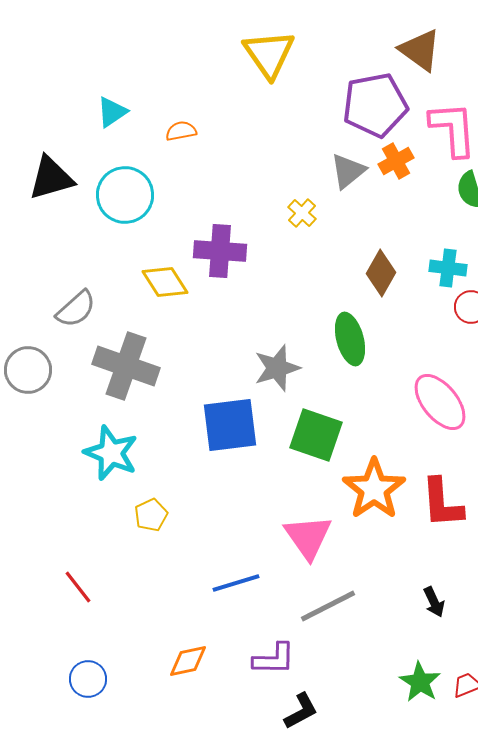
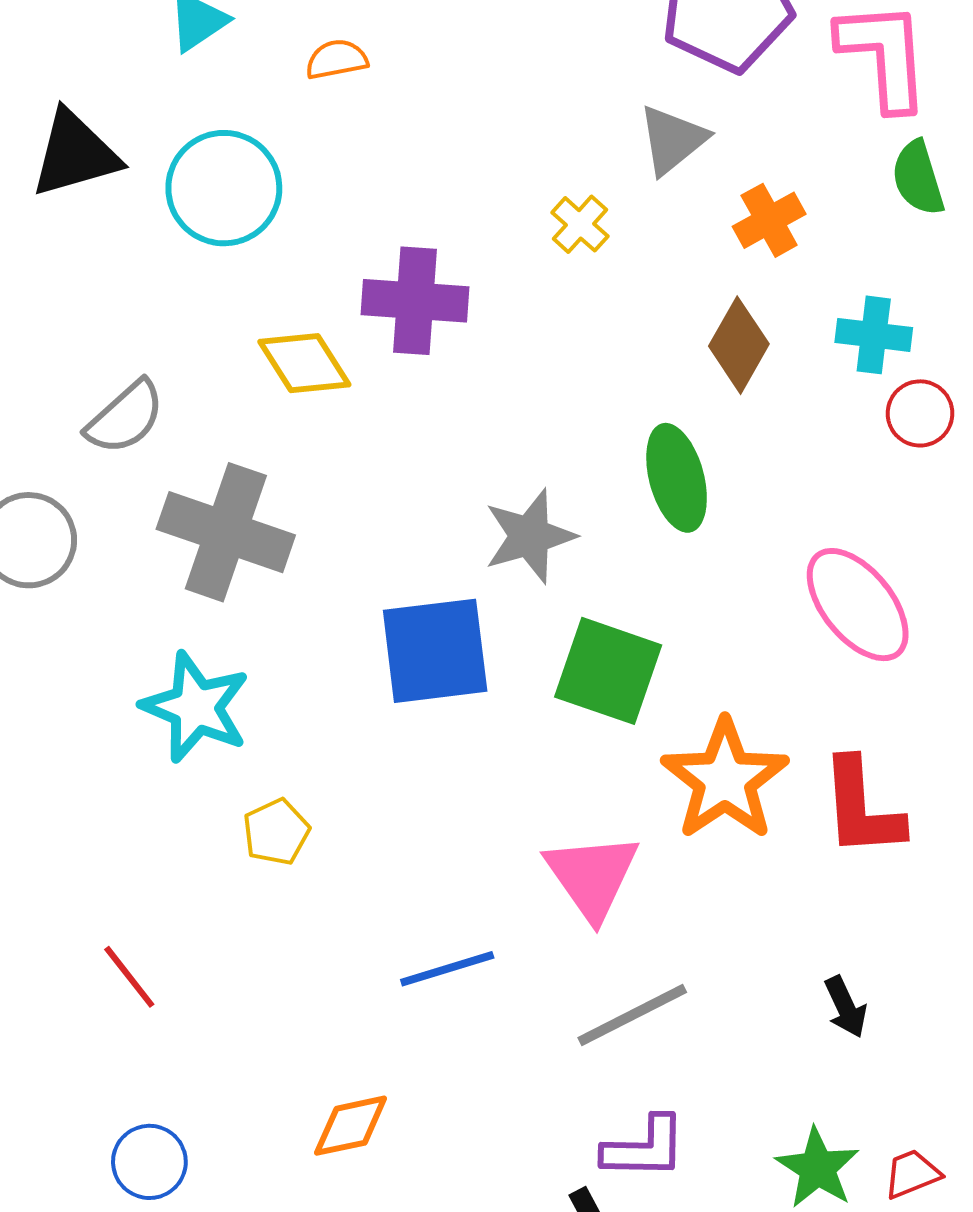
orange cross: (396, 161) -> (769, 220), moved
purple L-shape: (274, 659) -> (644, 1148), moved

